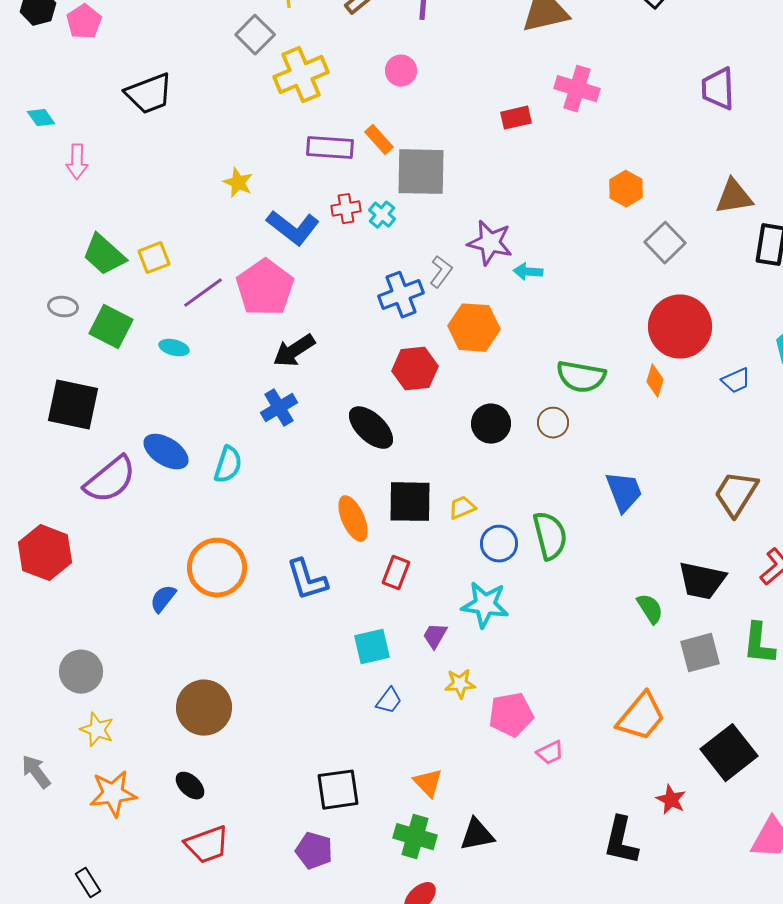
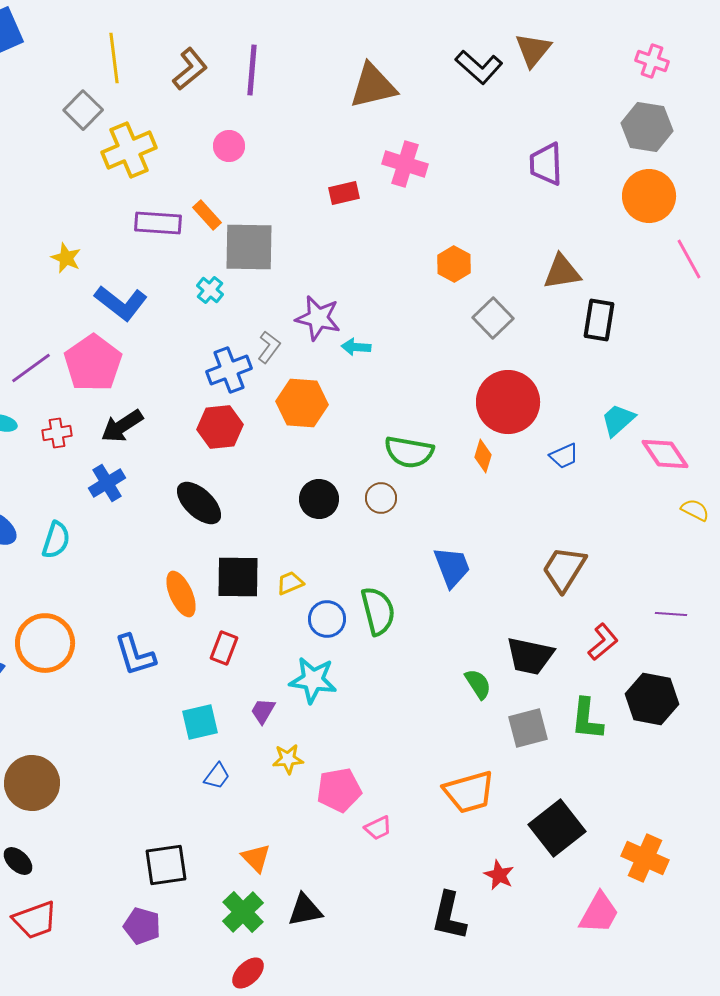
red cross: (346, 209) -> (57, 433), moved
red hexagon: (415, 369) -> (220, 427), moved
orange trapezoid: (641, 717) -> (469, 792), turned 34
green cross: (415, 837) -> (243, 912), turned 30

